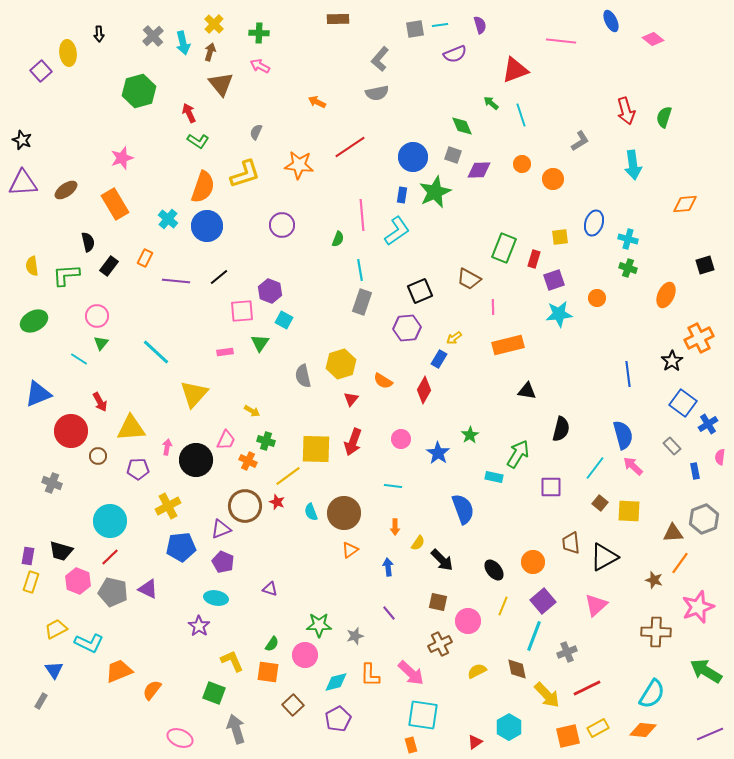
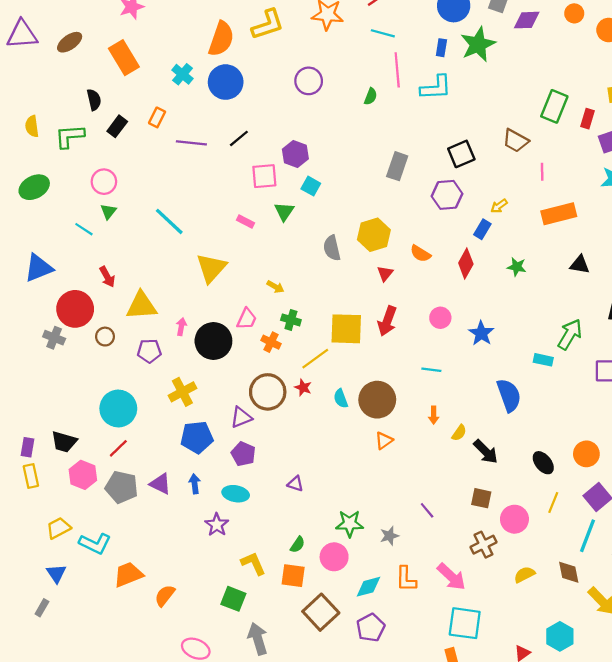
cyan L-shape: (397, 231) -> (436, 88), turned 32
cyan line: (360, 270) -> (383, 33), moved, turned -65
pink rectangle: (225, 352) -> (246, 221), turned 35
green star: (470, 435) -> (517, 267), moved, turned -30
gray cross: (52, 483) -> (54, 338), moved
blue arrow: (388, 567) -> (195, 484), moved
yellow rectangle: (31, 582) -> (31, 476), turned -30
brown square: (293, 705) -> (321, 612), size x1.5

